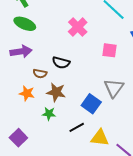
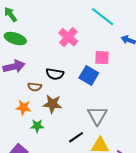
gray triangle: (114, 88) -> (97, 116), moved
blue square: (91, 104) -> (89, 75), moved
green star: (49, 114) -> (37, 126), moved

